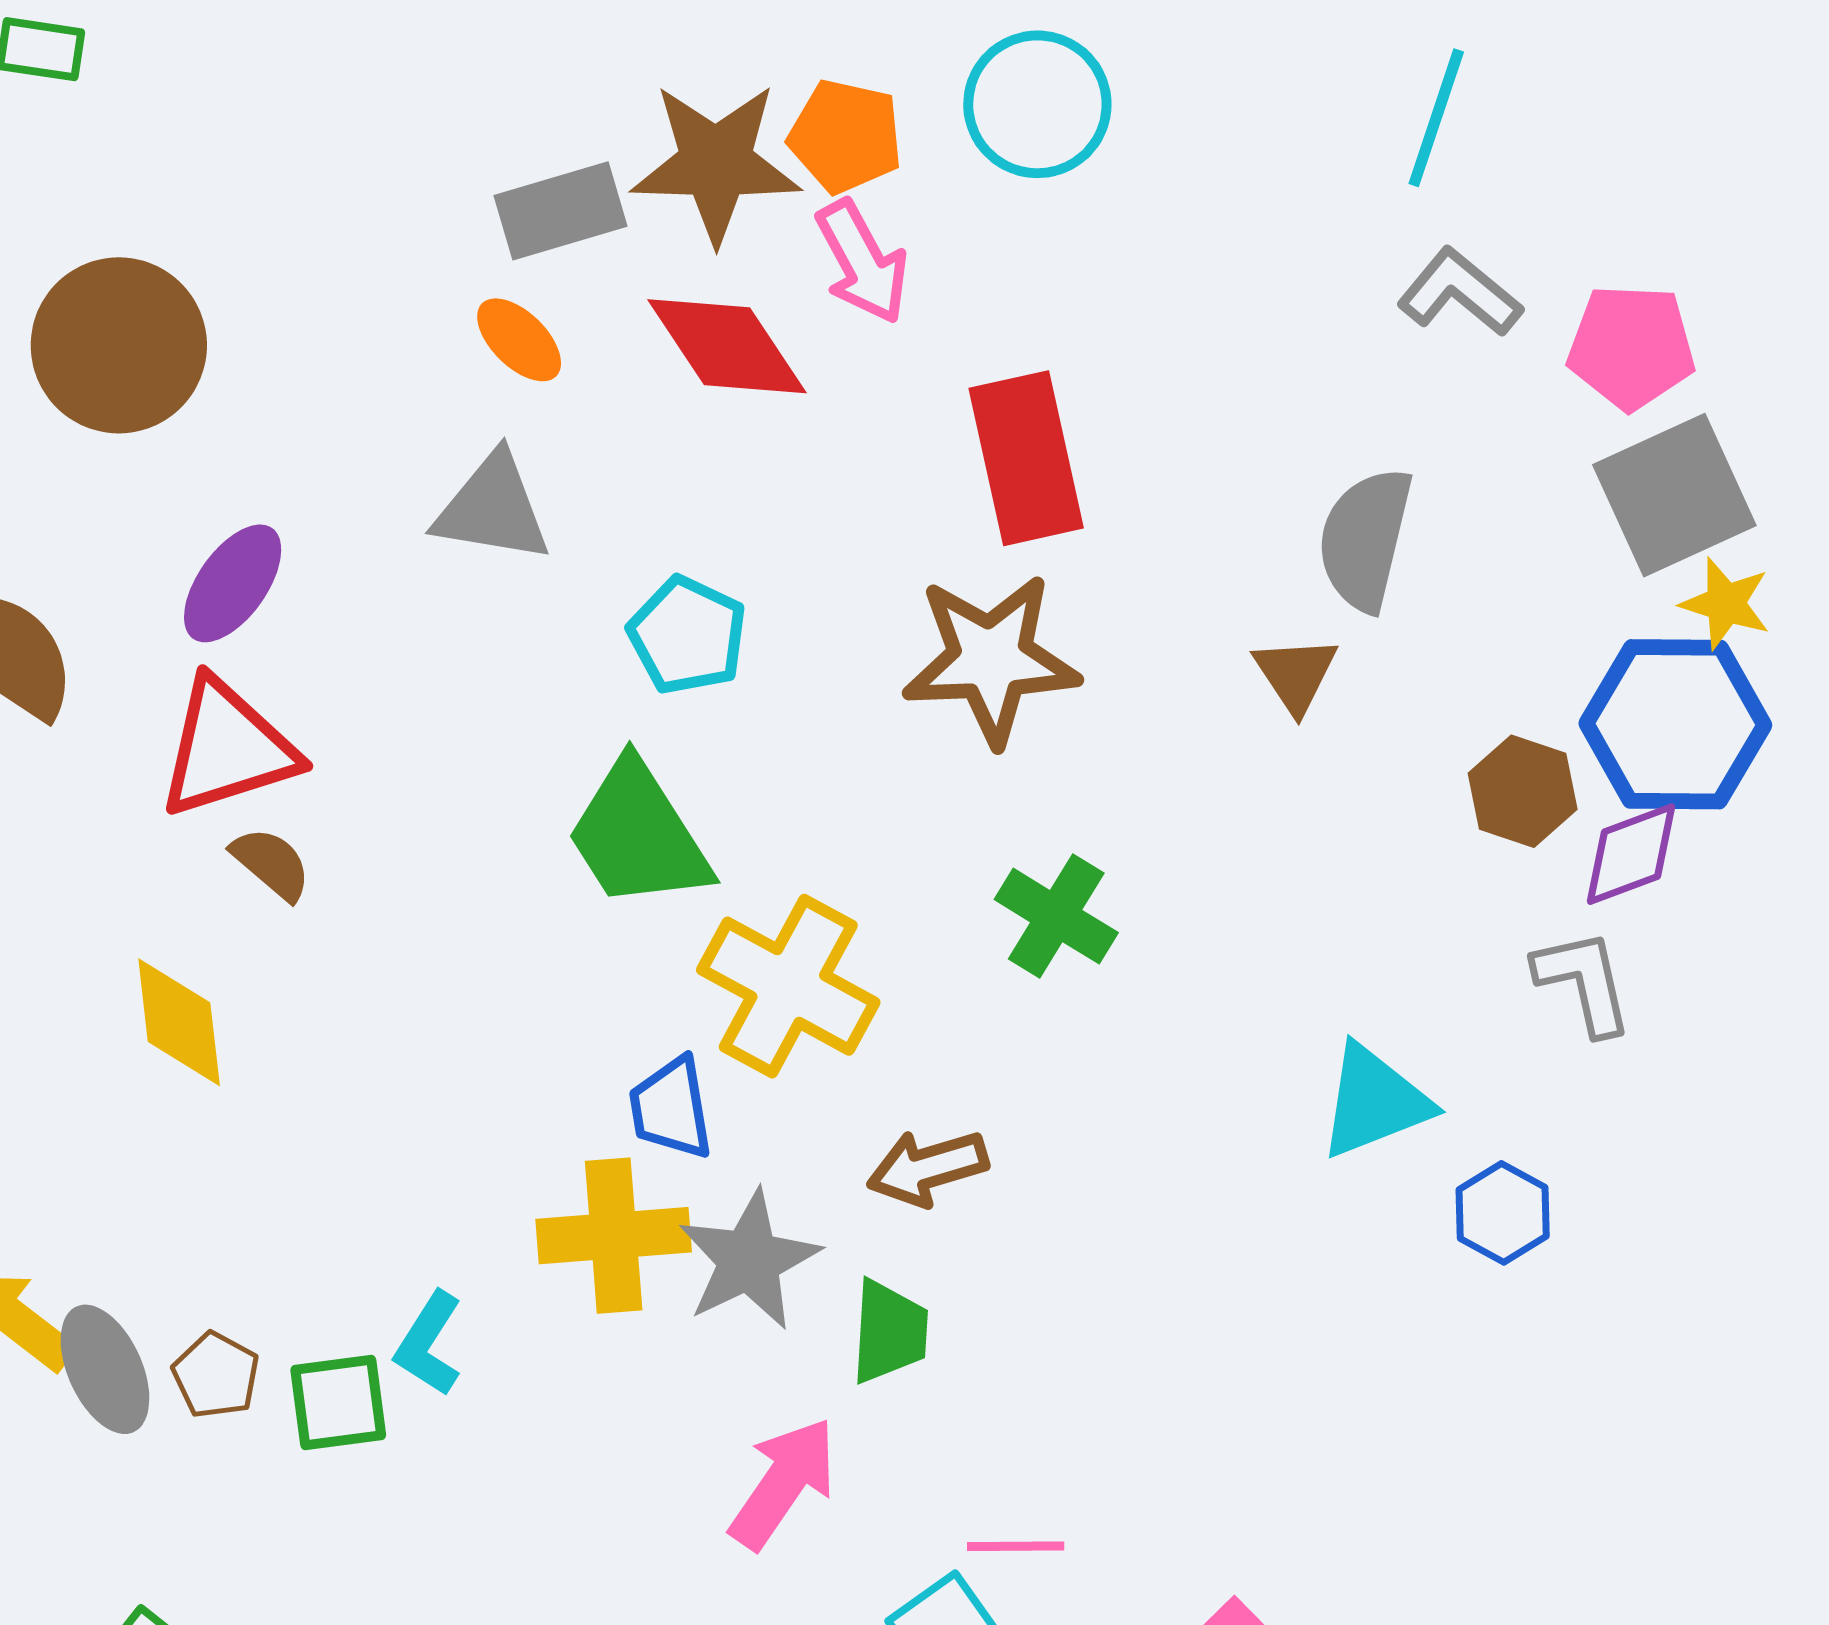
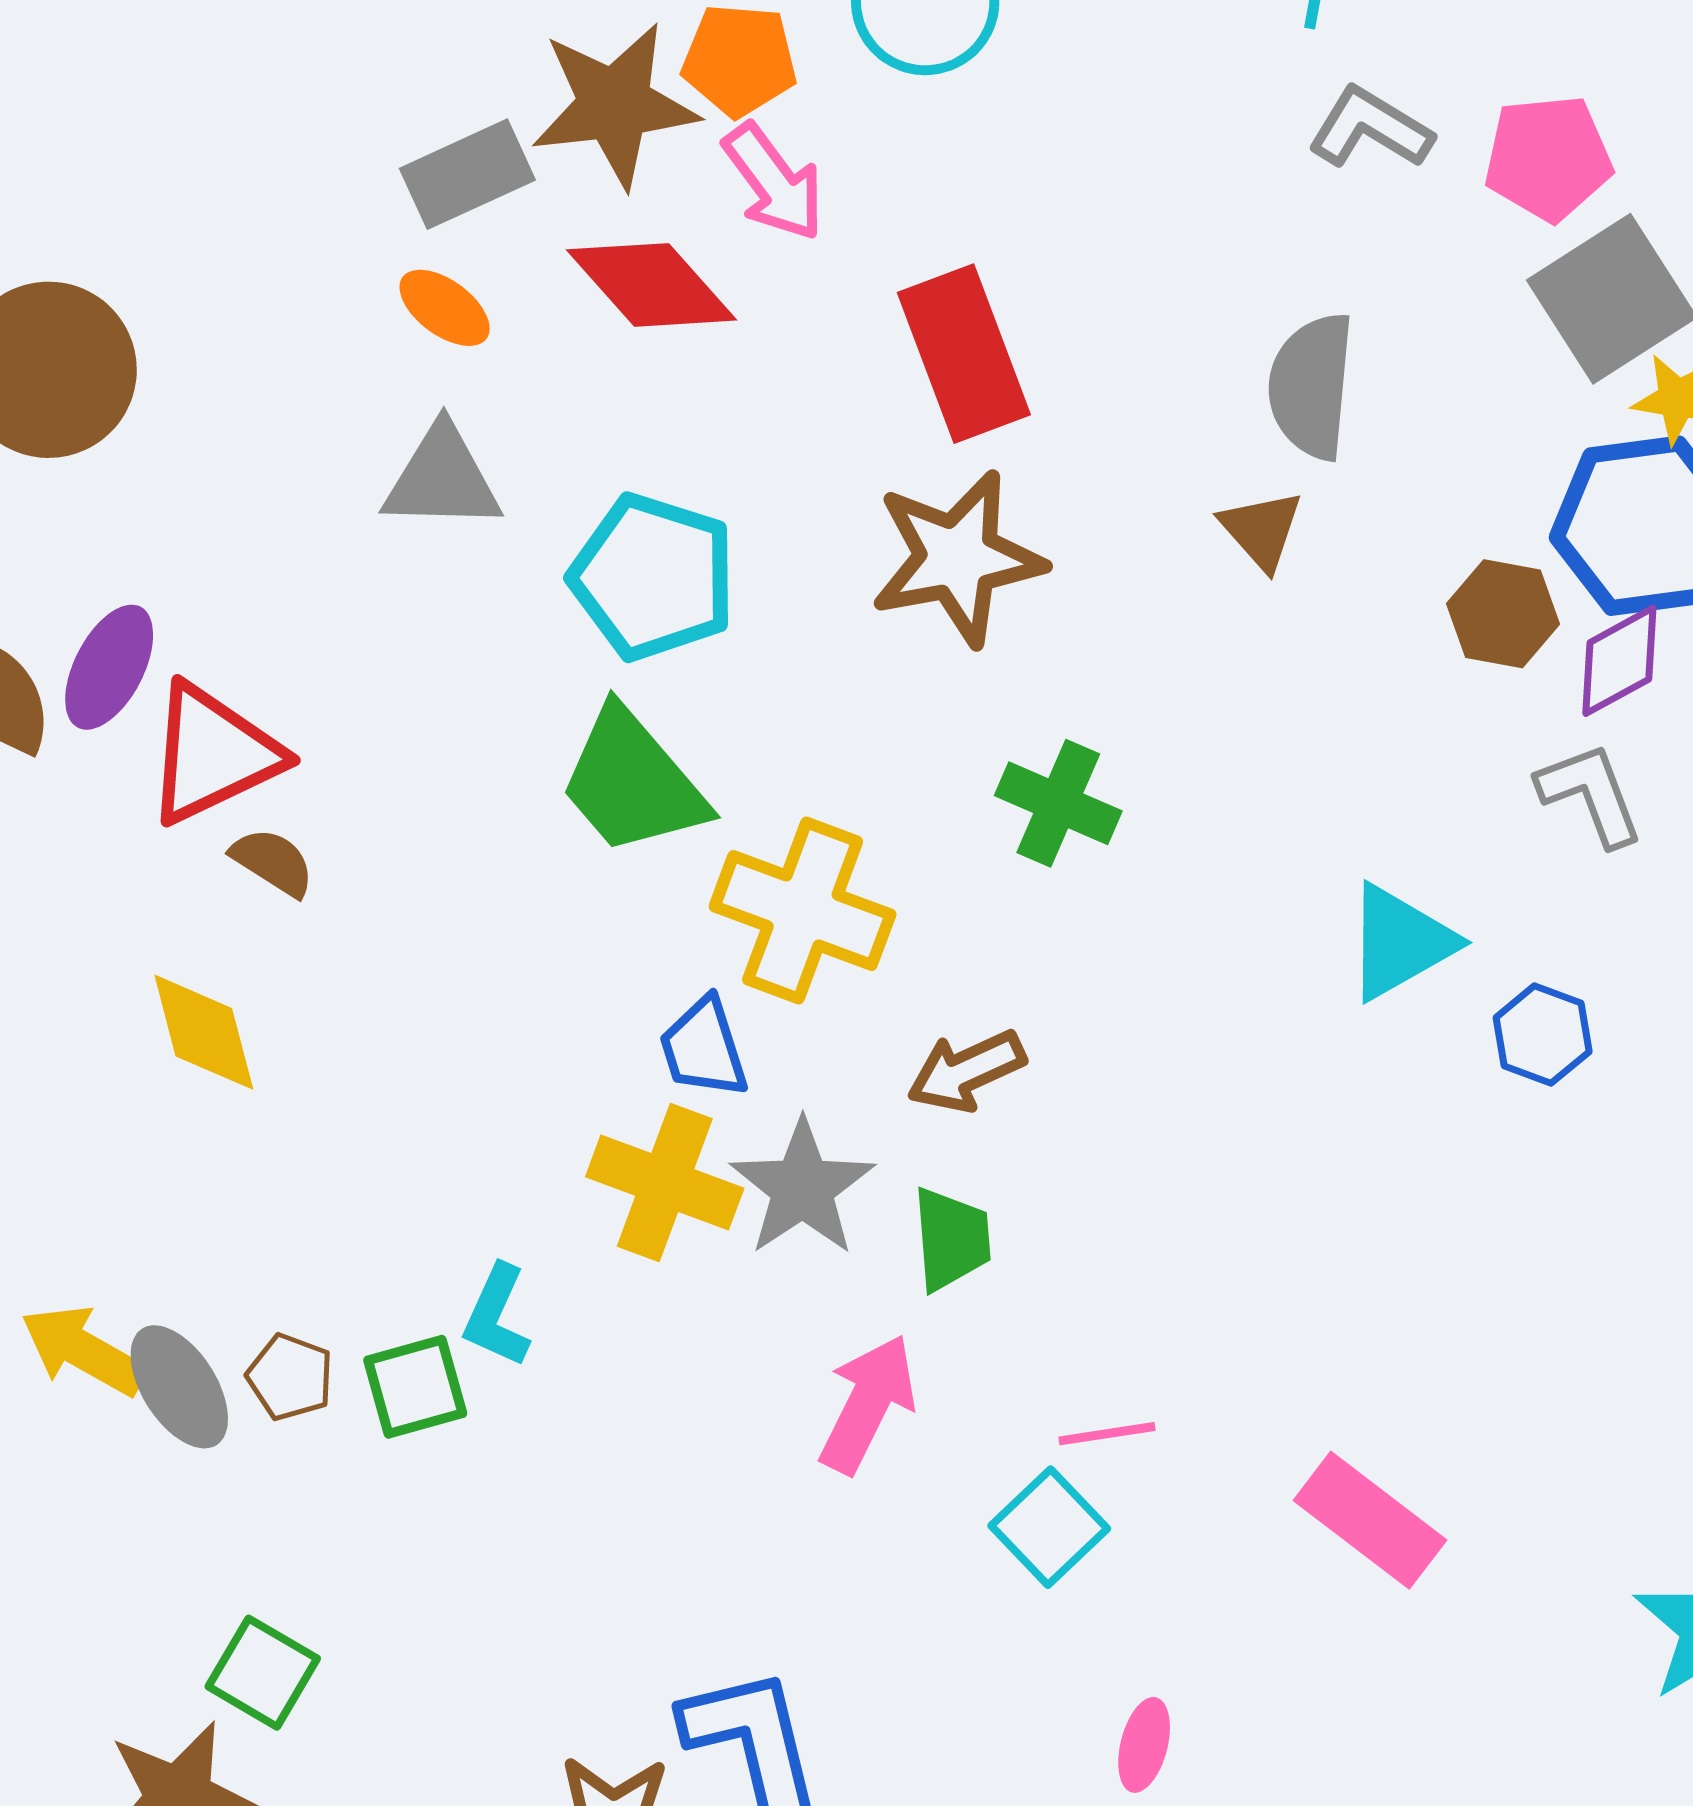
purple ellipse: (233, 583) -> (109, 667), moved
cyan pentagon: (687, 635) -> (653, 577), size x1.4
yellow cross: (614, 1236) -> (665, 1183), turned 33

